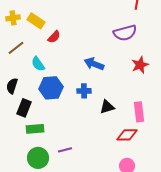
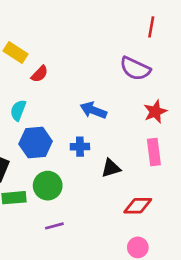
purple semicircle: (125, 33) -> (135, 69), turned 40
cyan semicircle: (38, 64) -> (18, 110), turned 56
pink rectangle: (139, 112) -> (154, 152), moved
green circle: (38, 158) -> (48, 186), moved

